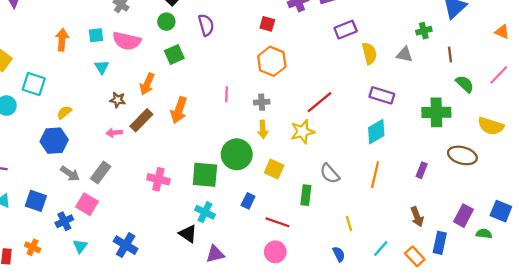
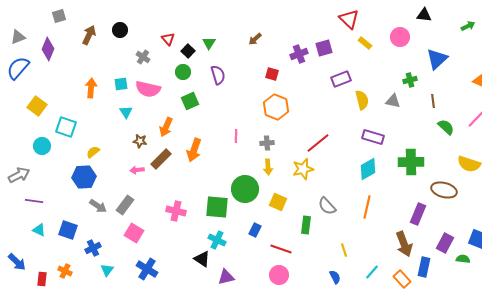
green cross: (436, 112) -> (411, 162), moved
purple rectangle: (422, 170) -> (418, 214), moved, size x1.5
pink square: (87, 204) -> (134, 233), moved
brown arrow: (417, 217) -> (404, 244), size x1.4

